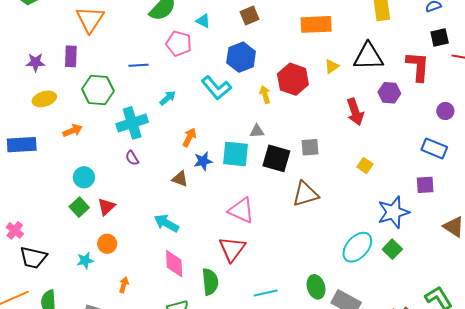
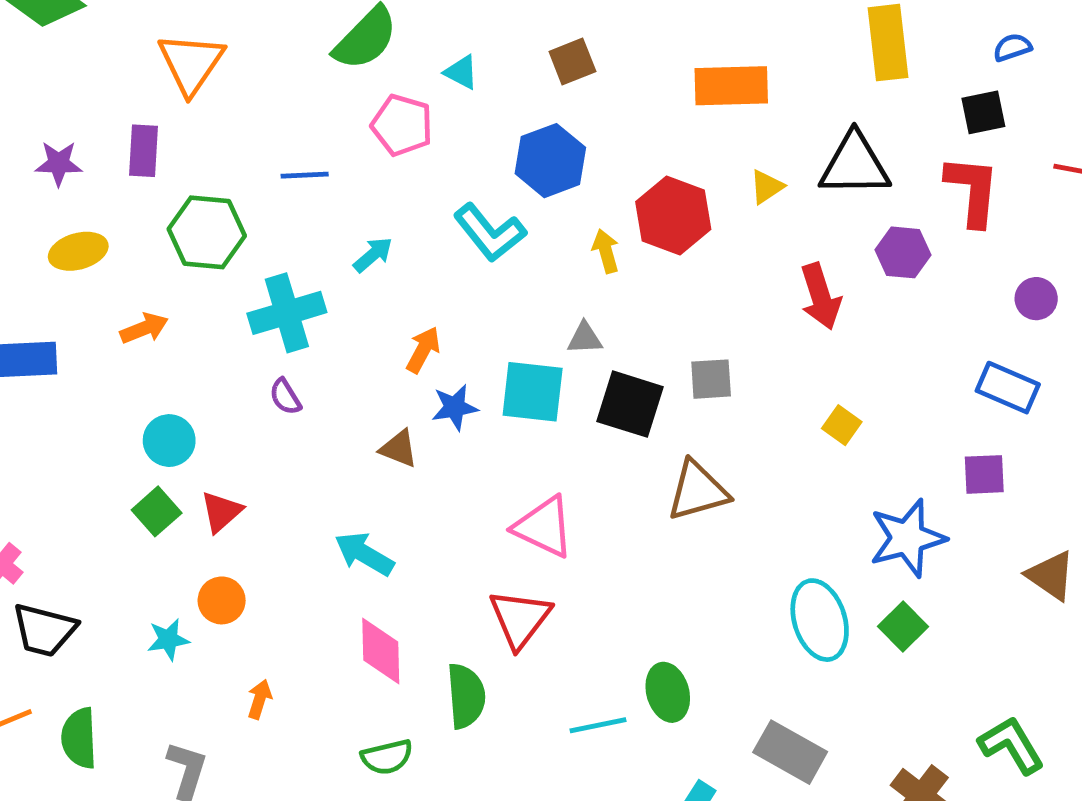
black square: (440, 38) -> (983, 112), moved
cyan ellipse: (357, 247) -> (820, 620), turned -60
green ellipse: (316, 287) -> (668, 692), moved

